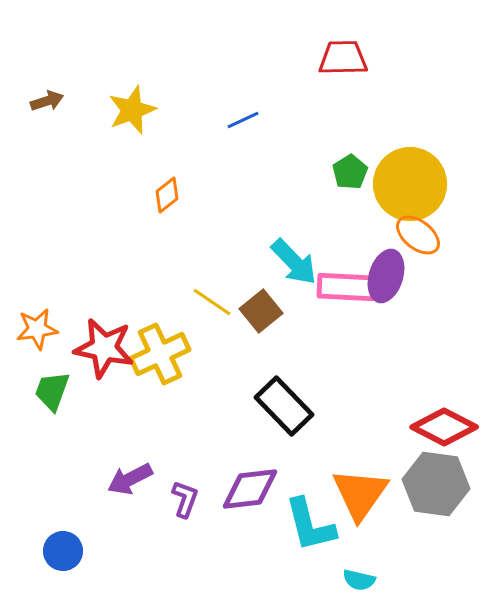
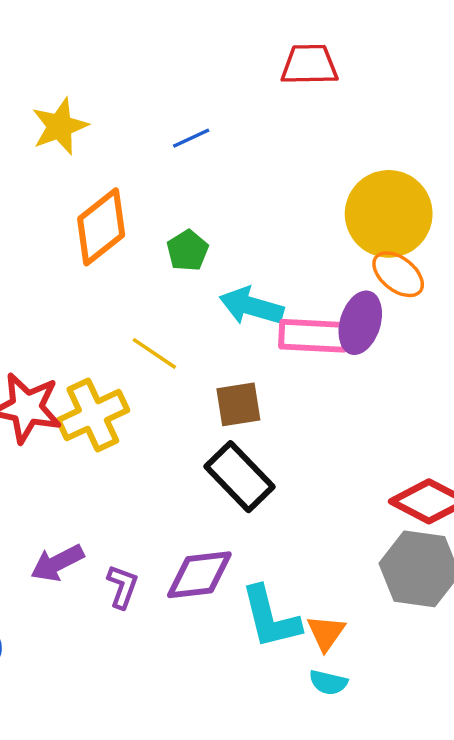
green pentagon: (350, 172) -> (188, 251), moved
orange diamond: (167, 195) -> (101, 227), size x1.8
cyan arrow: (294, 262) -> (251, 306), turned 150
brown square: (261, 311) -> (238, 404), moved, turned 30
orange triangle: (360, 494) -> (326, 633), moved, size x0.6

